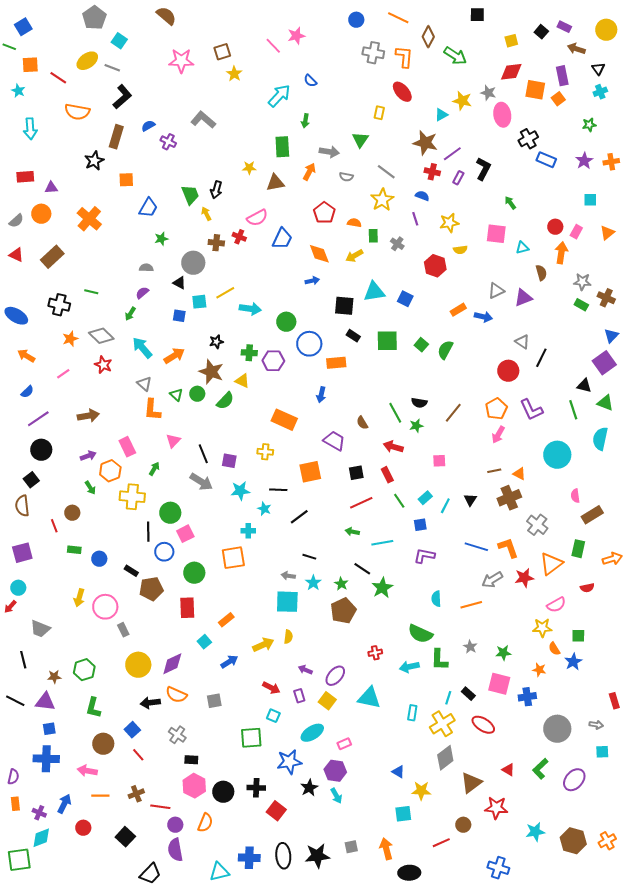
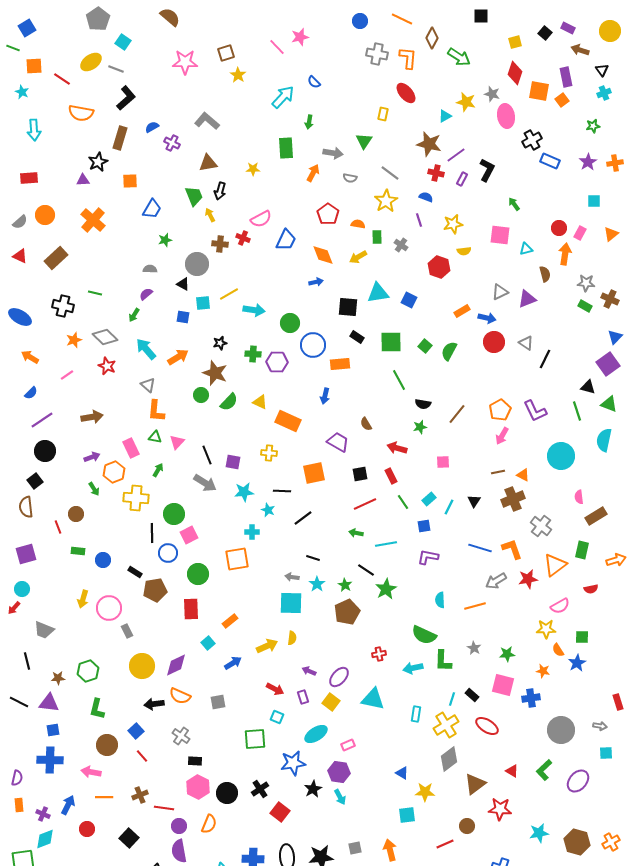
red diamond: (511, 72) -> (515, 73), turned -65
brown triangle: (275, 183) -> (208, 163), moved
purple triangle: (51, 188) -> (83, 180), moved
red circle: (508, 371) -> (494, 342), moved
yellow triangle: (242, 381) -> (260, 402), moved
green triangle: (176, 395) -> (155, 437), moved, turned -32
green line: (395, 413) -> (399, 380), moved
black cross: (256, 788) -> (260, 789), turned -36

